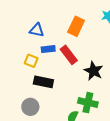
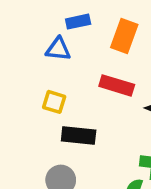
blue rectangle: (48, 49) -> (78, 22), moved
red rectangle: (69, 55) -> (117, 85), turned -30

